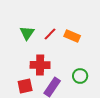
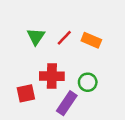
green circle: (80, 76) -> (88, 82), moved
red square: (25, 86) -> (26, 93), moved

